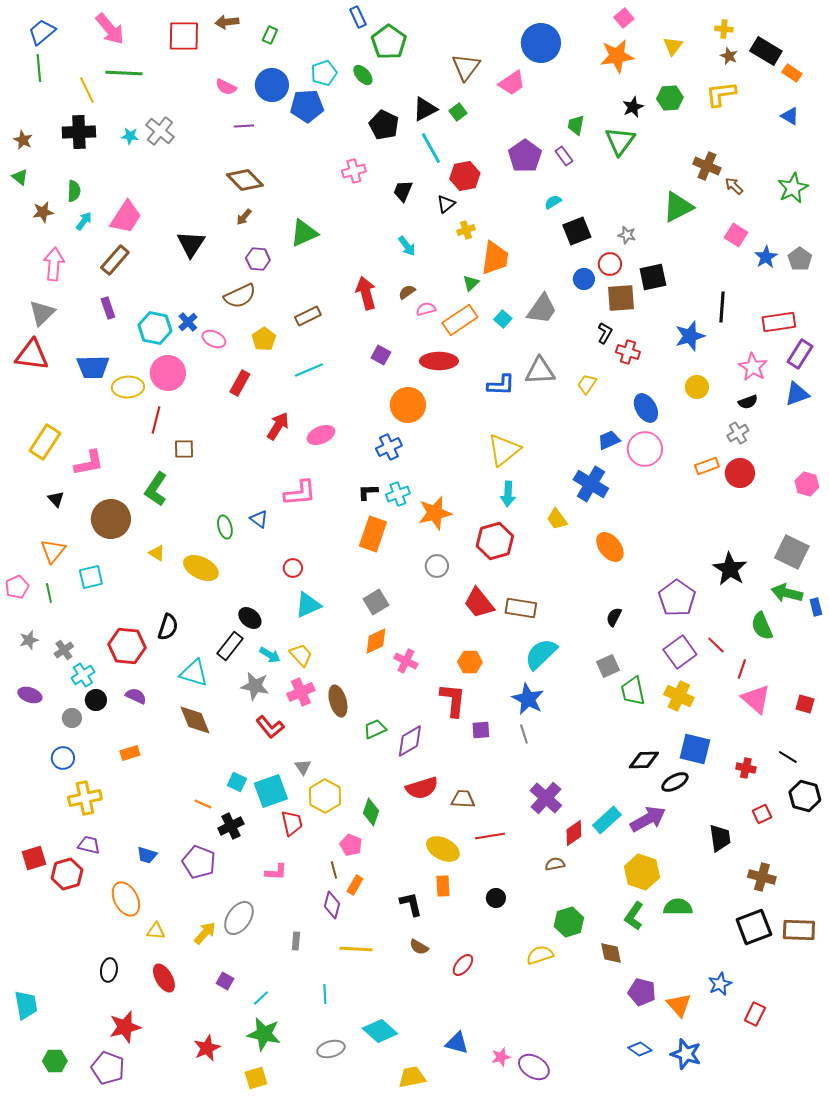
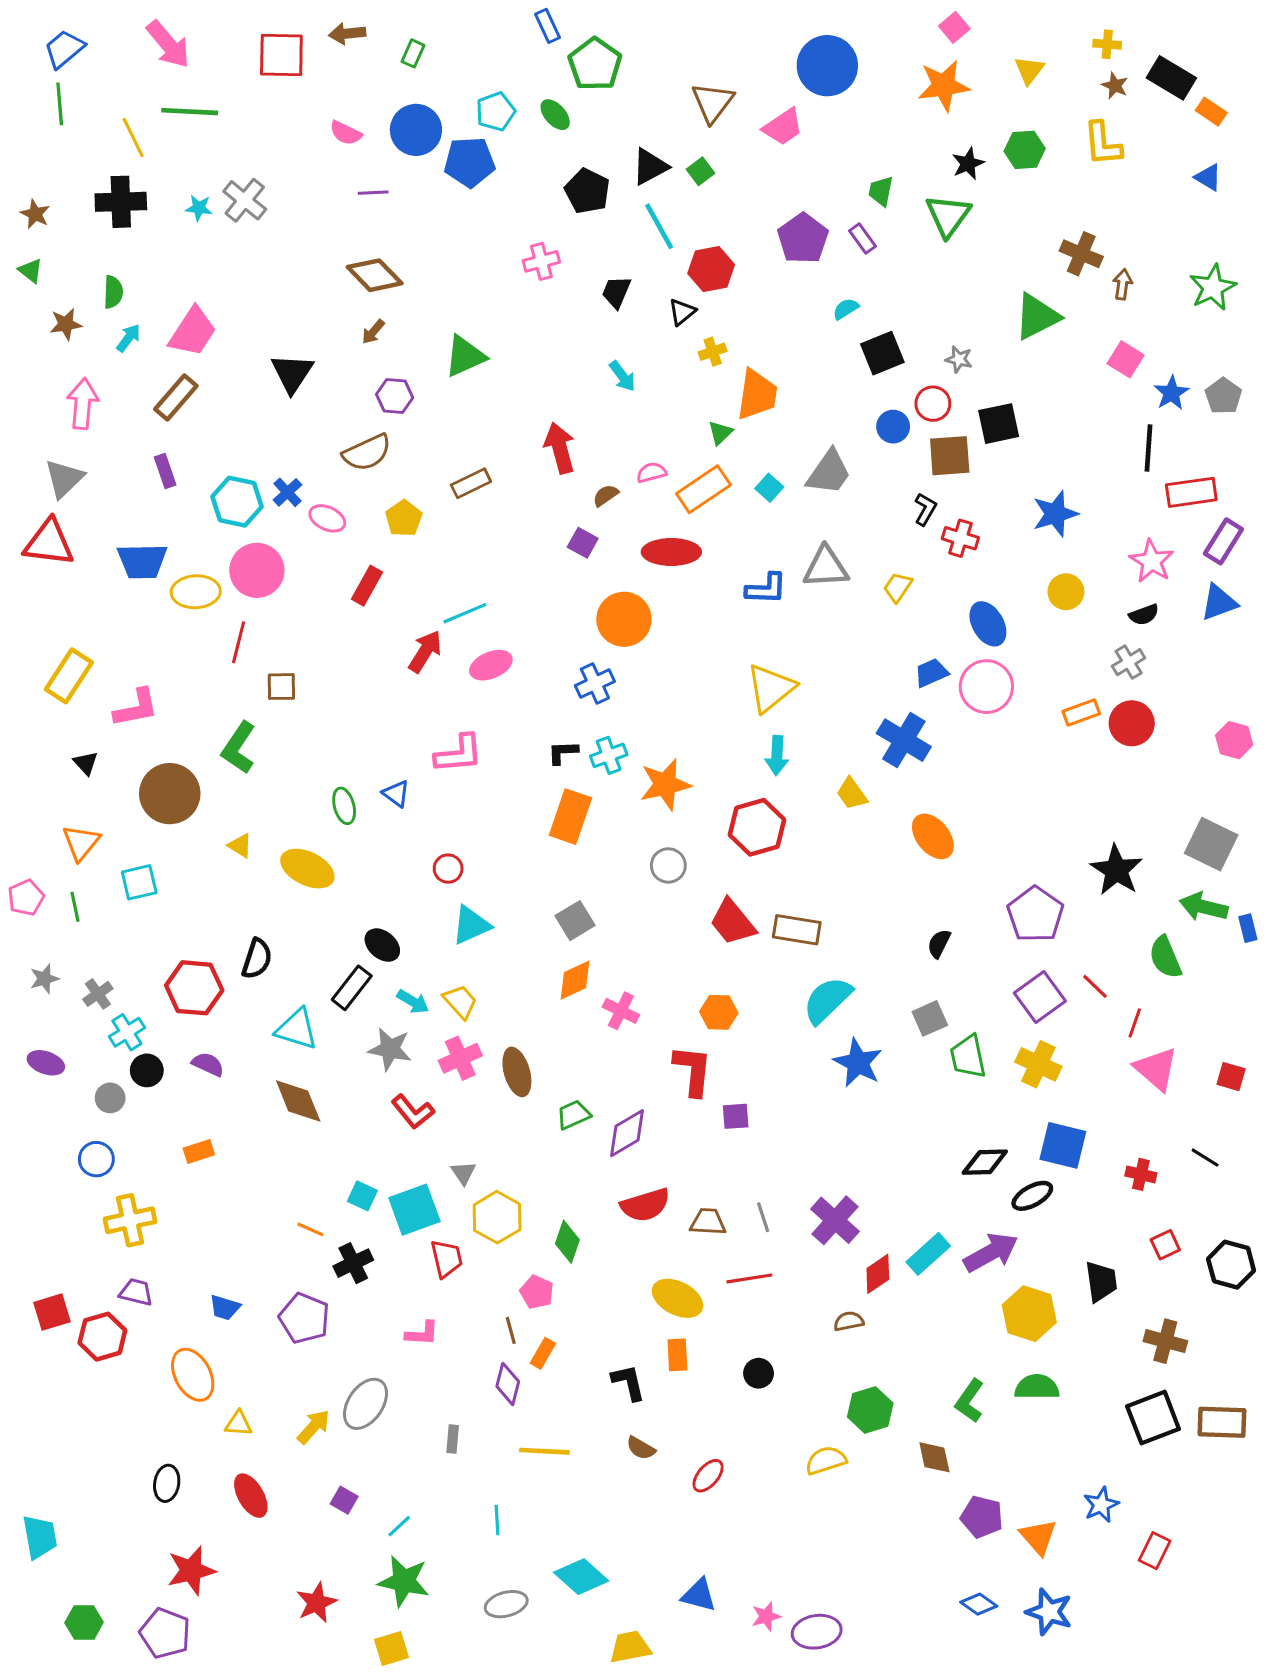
yellow L-shape: (721, 94) -> (1103, 144), turned -88
brown arrow: (734, 186) -> (1123, 284), turned 54
brown semicircle: (407, 292) -> (606, 495), moved
black line: (722, 307) -> (1149, 448), moved
cyan line: (309, 370) -> (465, 613), moved
blue star: (528, 699) -> (858, 1063), moved
gray line: (524, 734) -> (763, 1217), moved
black hexagon: (805, 796) -> (1231, 1265), moved
yellow hexagon: (642, 872) -> (1029, 1314), moved
purple ellipse: (534, 1067) -> (817, 1632), turned -40

